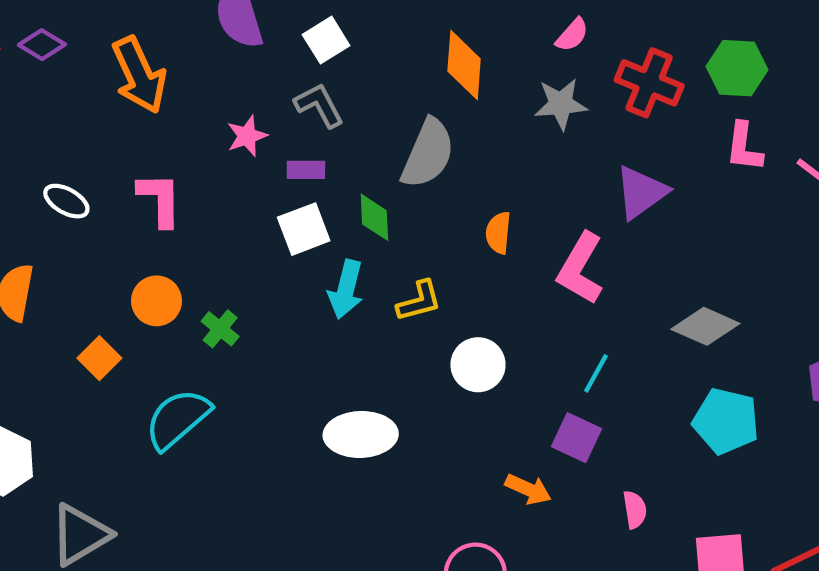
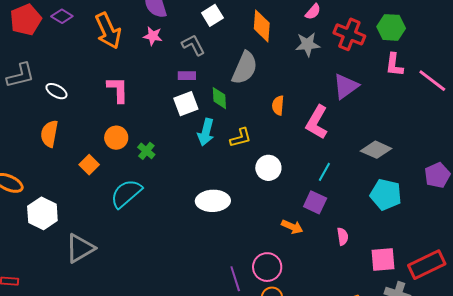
white square: (326, 40) -> (212, 15), moved
pink star: (247, 136) -> (153, 36), moved, turned 30
white ellipse: (66, 201) -> (56, 91), moved

